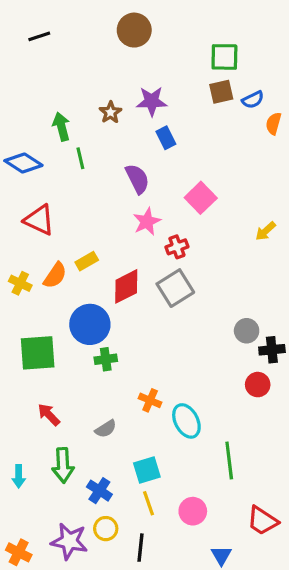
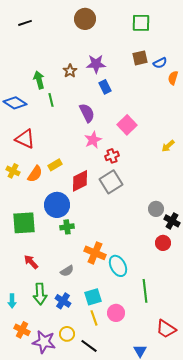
green square: (224, 57) -> (141, 23), moved
yellow cross: (20, 283) -> (13, 171), moved
black cross: (272, 350) -> (172, 221), turned 35
orange cross: (150, 400) -> (95, 253), size x1.5
blue cross: (99, 491) -> (63, 301), moved
pink circle: (193, 511) -> (116, 313), moved
black line: (141, 548) -> (89, 346), turned -60
orange cross: (19, 552) -> (22, 330), moved

